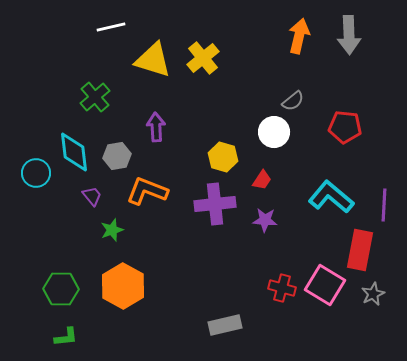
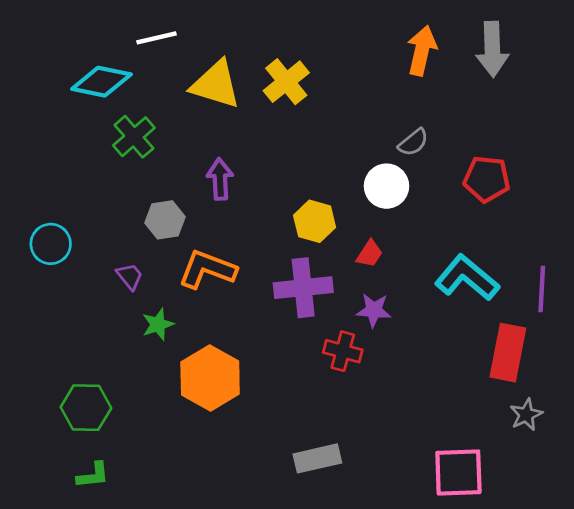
cyan diamond: (74, 152) -> (101, 82), moved, turned -72
pink square: (325, 285) -> (458, 472), moved, turned -33
orange hexagon: (123, 286) -> (210, 378), moved
red cross: (282, 288) -> (343, 351), moved

